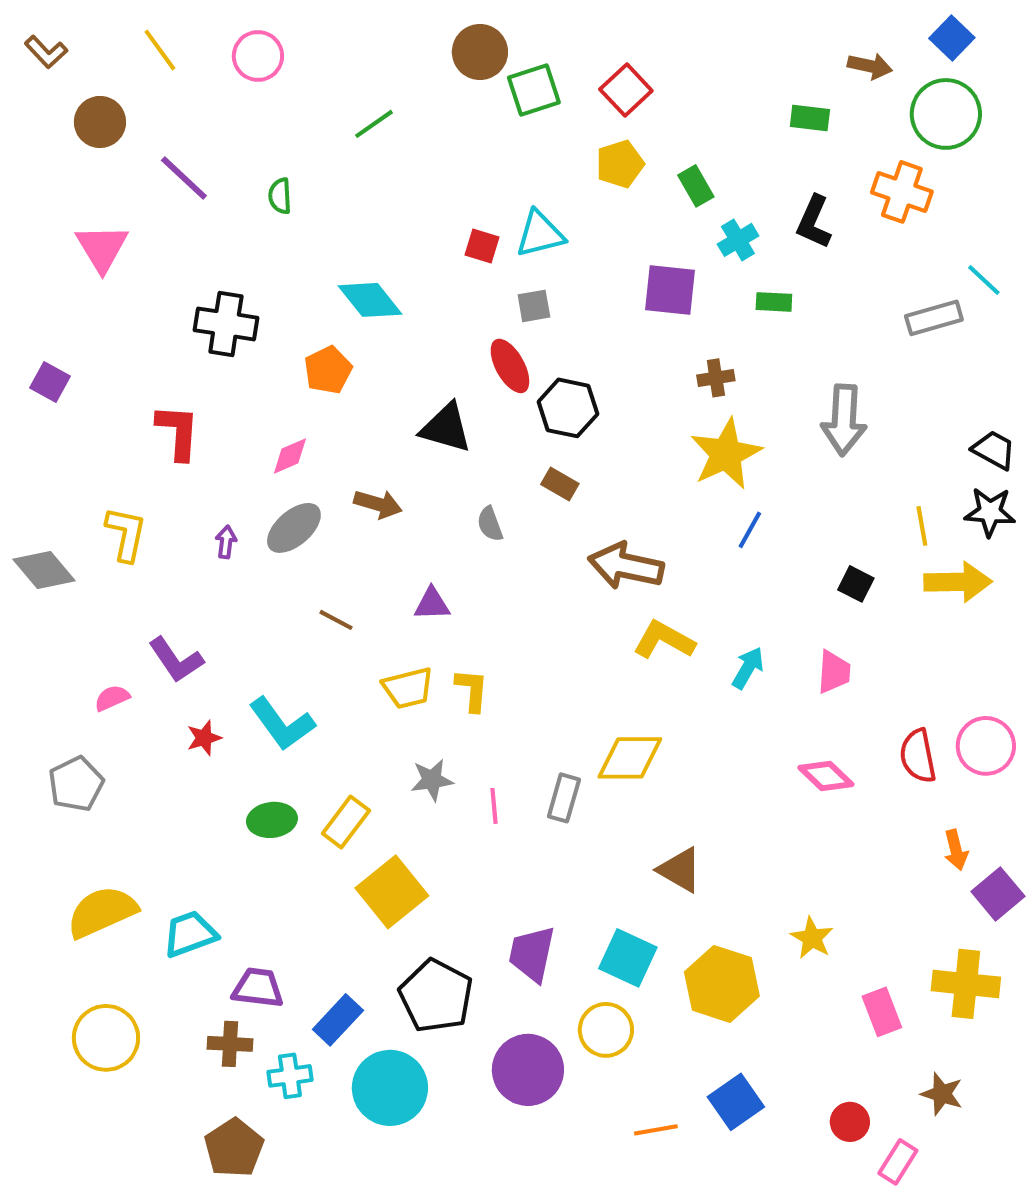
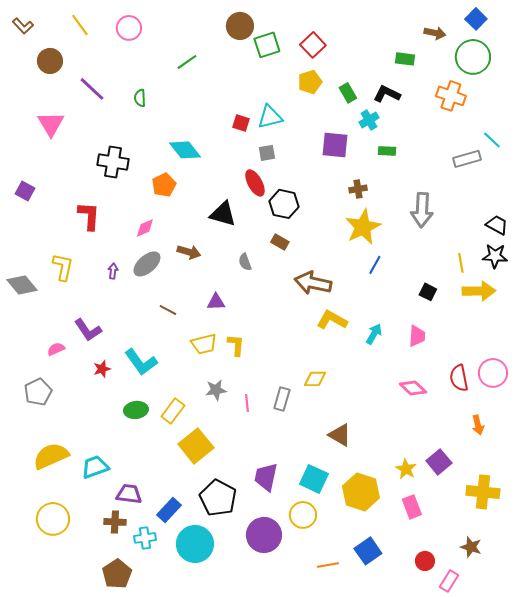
black L-shape: (814, 222) -> (387, 94), moved, turned 92
yellow diamond: (630, 758) -> (315, 379), size x0.7
purple square: (998, 894) -> (439, 462), moved
pink rectangle: (882, 1012) -> (412, 507), moved

